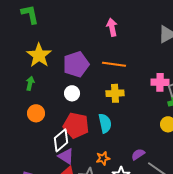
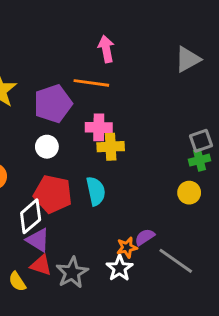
orange line: (114, 64) -> (91, 83), moved
pink cross: (160, 82) -> (99, 127), moved
orange star: (103, 158) -> (127, 247), moved

